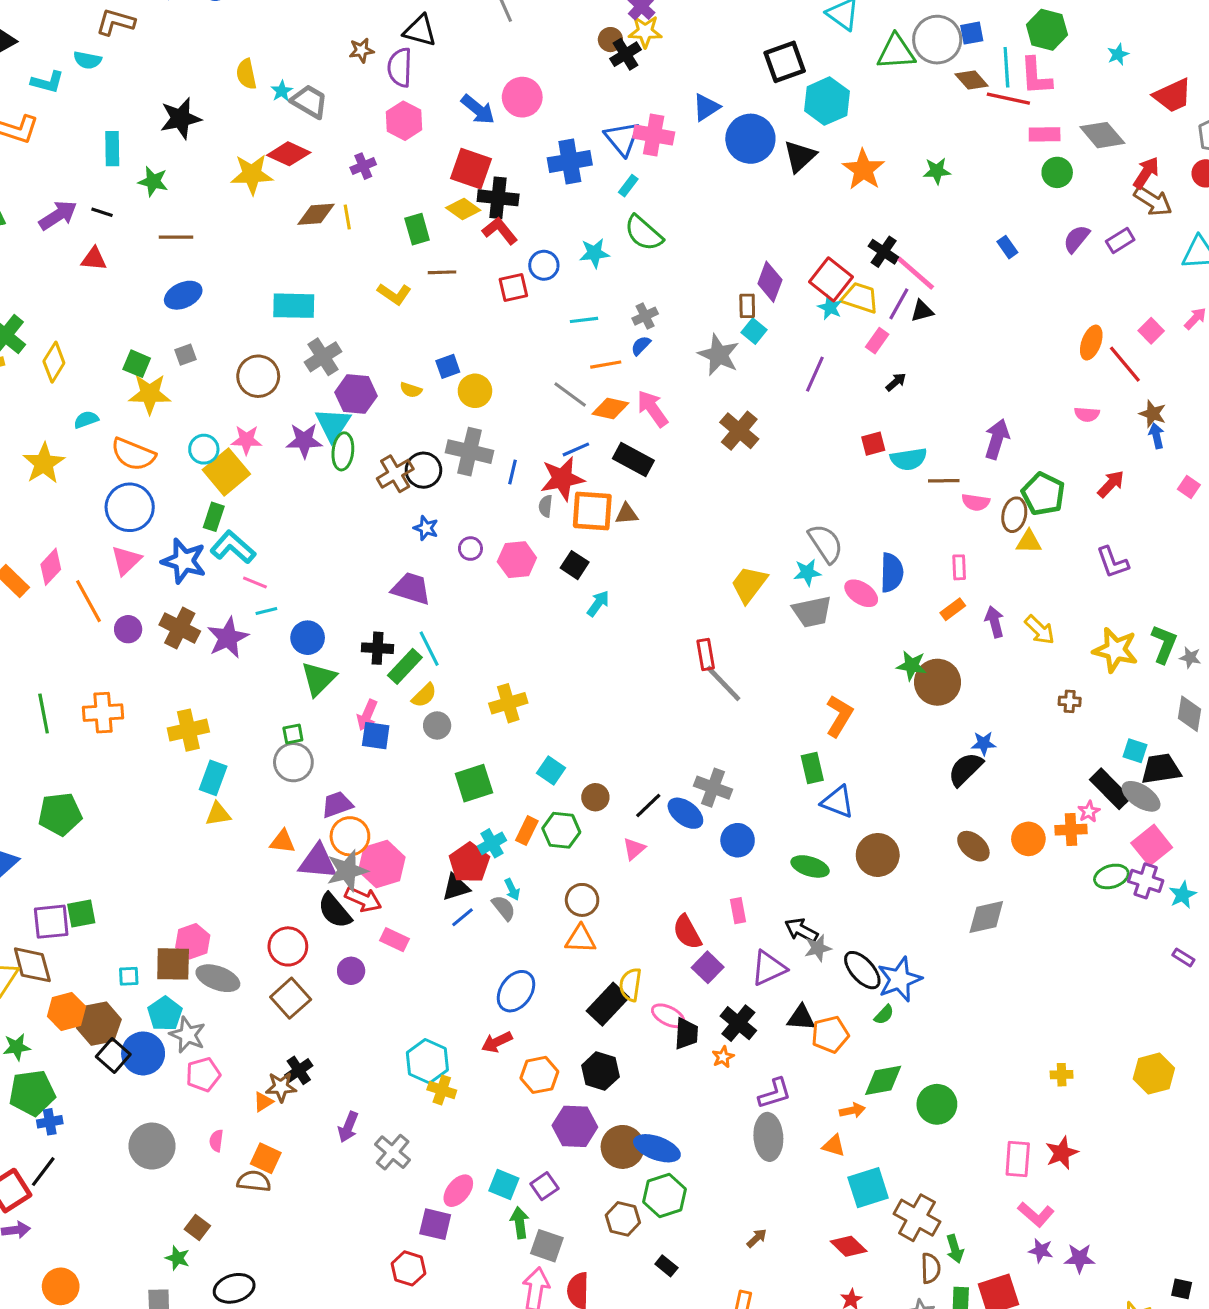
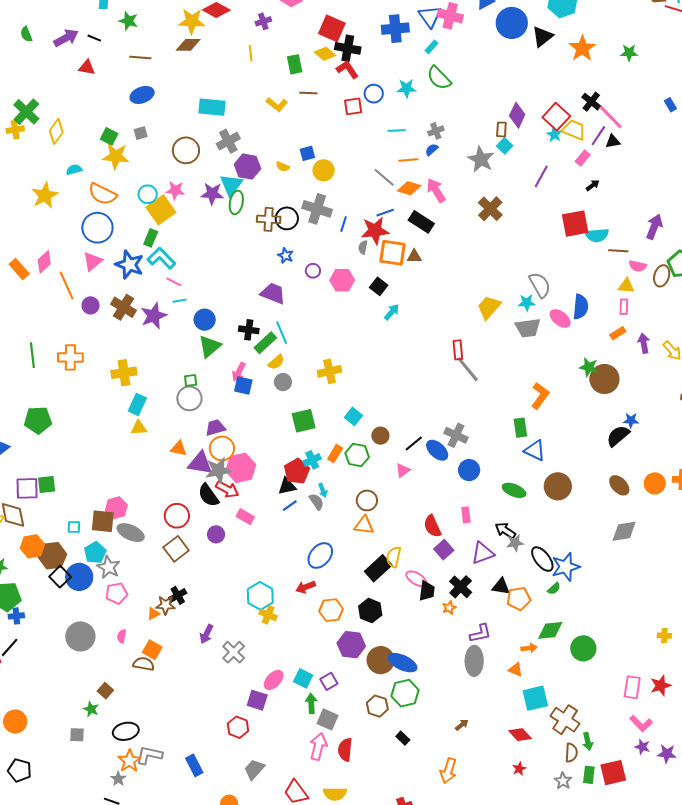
brown diamond: (316, 214) -> (188, 45), moved
red square: (873, 444) -> (575, 224), size x1.8
brown cross: (395, 474) -> (269, 219), turned 30
yellow triangle: (1029, 542) -> (626, 286), moved

